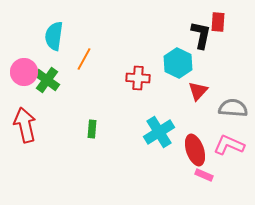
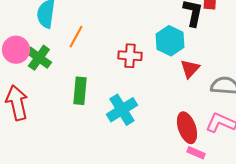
green rectangle: (92, 129) -> (80, 91), moved, size x1.5
cyan cross: (159, 132) -> (122, 110), moved

